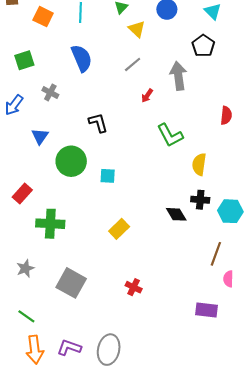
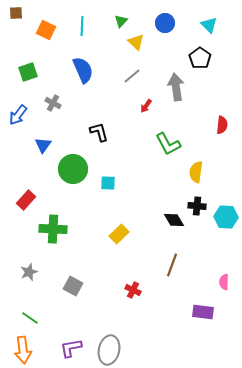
brown line: (216, 254) -> (172, 265), moved
gray square: (71, 283) -> (73, 286), size x0.7
purple L-shape: (69, 348) -> (71, 348), turned -30
orange arrow: (35, 350) -> (23, 350), moved

